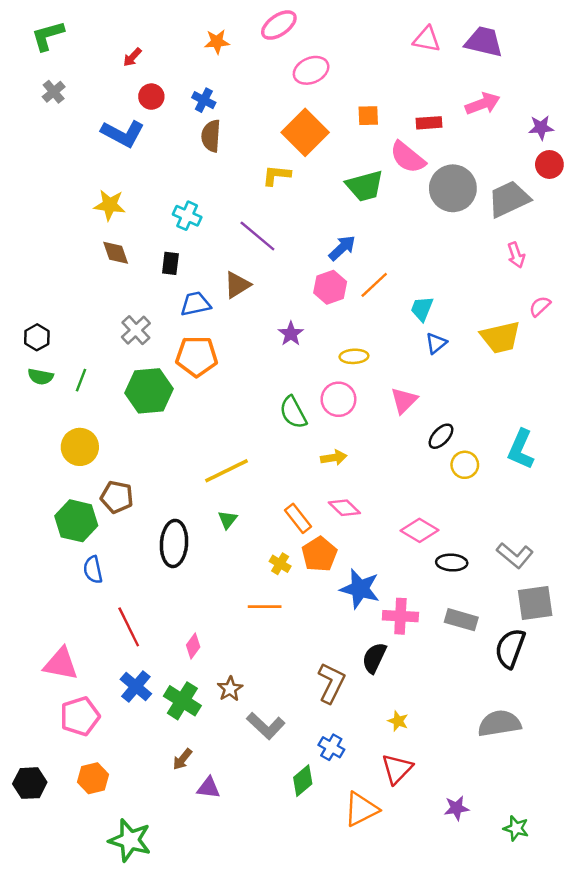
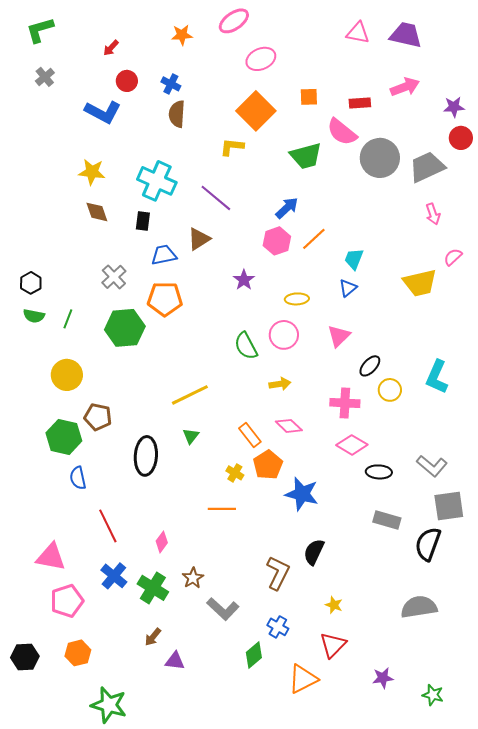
cyan cross: (187, 216) -> (157, 181), size x1.6
blue triangle: (436, 343) -> (348, 288), moved
pink cross: (400, 616) -> (345, 403), moved

